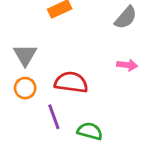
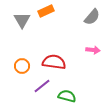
gray triangle: (25, 55) -> (22, 20), moved
purple line: (54, 117) -> (42, 86), turned 72

